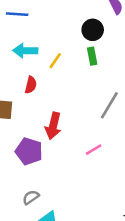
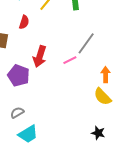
pink line: (94, 150) -> (70, 60), moved

